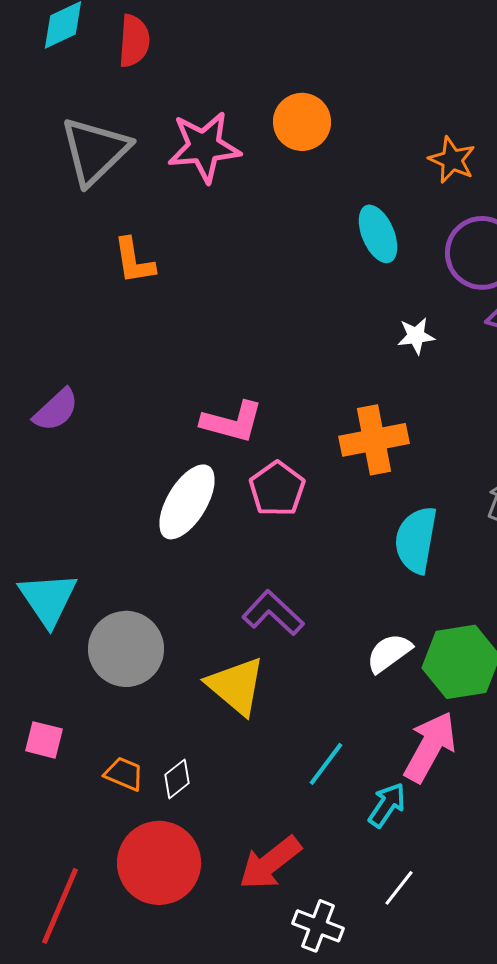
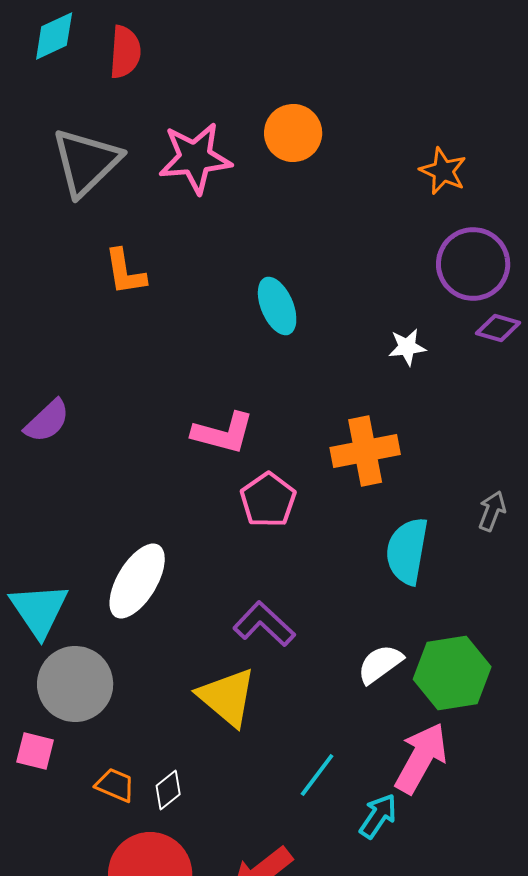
cyan ellipse: (378, 234) -> (277, 306), moved
white ellipse: (187, 502) -> (137, 581), moved
gray circle: (126, 649) -> (75, 684), moved

